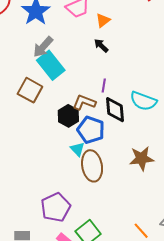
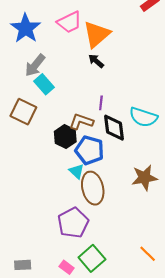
orange triangle: (103, 20) -> (97, 34), size x1.8
cyan rectangle: (51, 65) -> (44, 84), size x0.7
purple pentagon: (56, 207) -> (73, 223), moved

